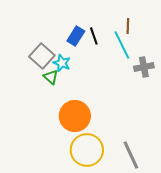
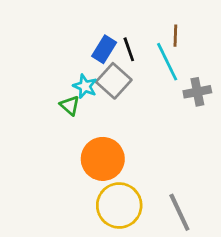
gray square: (42, 56) -> (114, 81), moved

